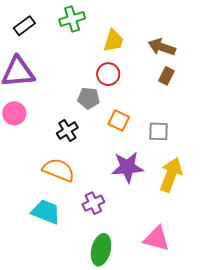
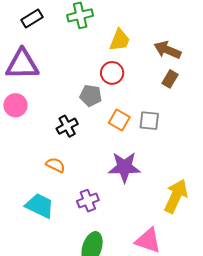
gray square: (159, 131) -> (149, 121), moved
orange semicircle: (59, 170) -> (55, 165), size x0.6
yellow arrow: (171, 175) -> (176, 196), moved

